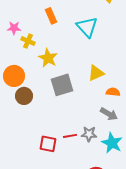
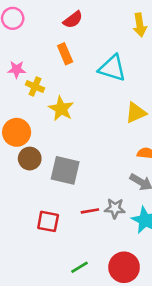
cyan triangle: (87, 27) -> (112, 68), turned -30
yellow triangle: (96, 73) -> (136, 113), moved
gray square: (62, 85) -> (65, 170), moved, turned 30
red square: (48, 144) -> (48, 221), moved

